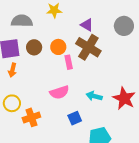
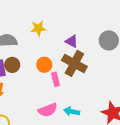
brown circle: (34, 47) -> (12, 65), moved
cyan arrow: (94, 96) -> (72, 111), moved

